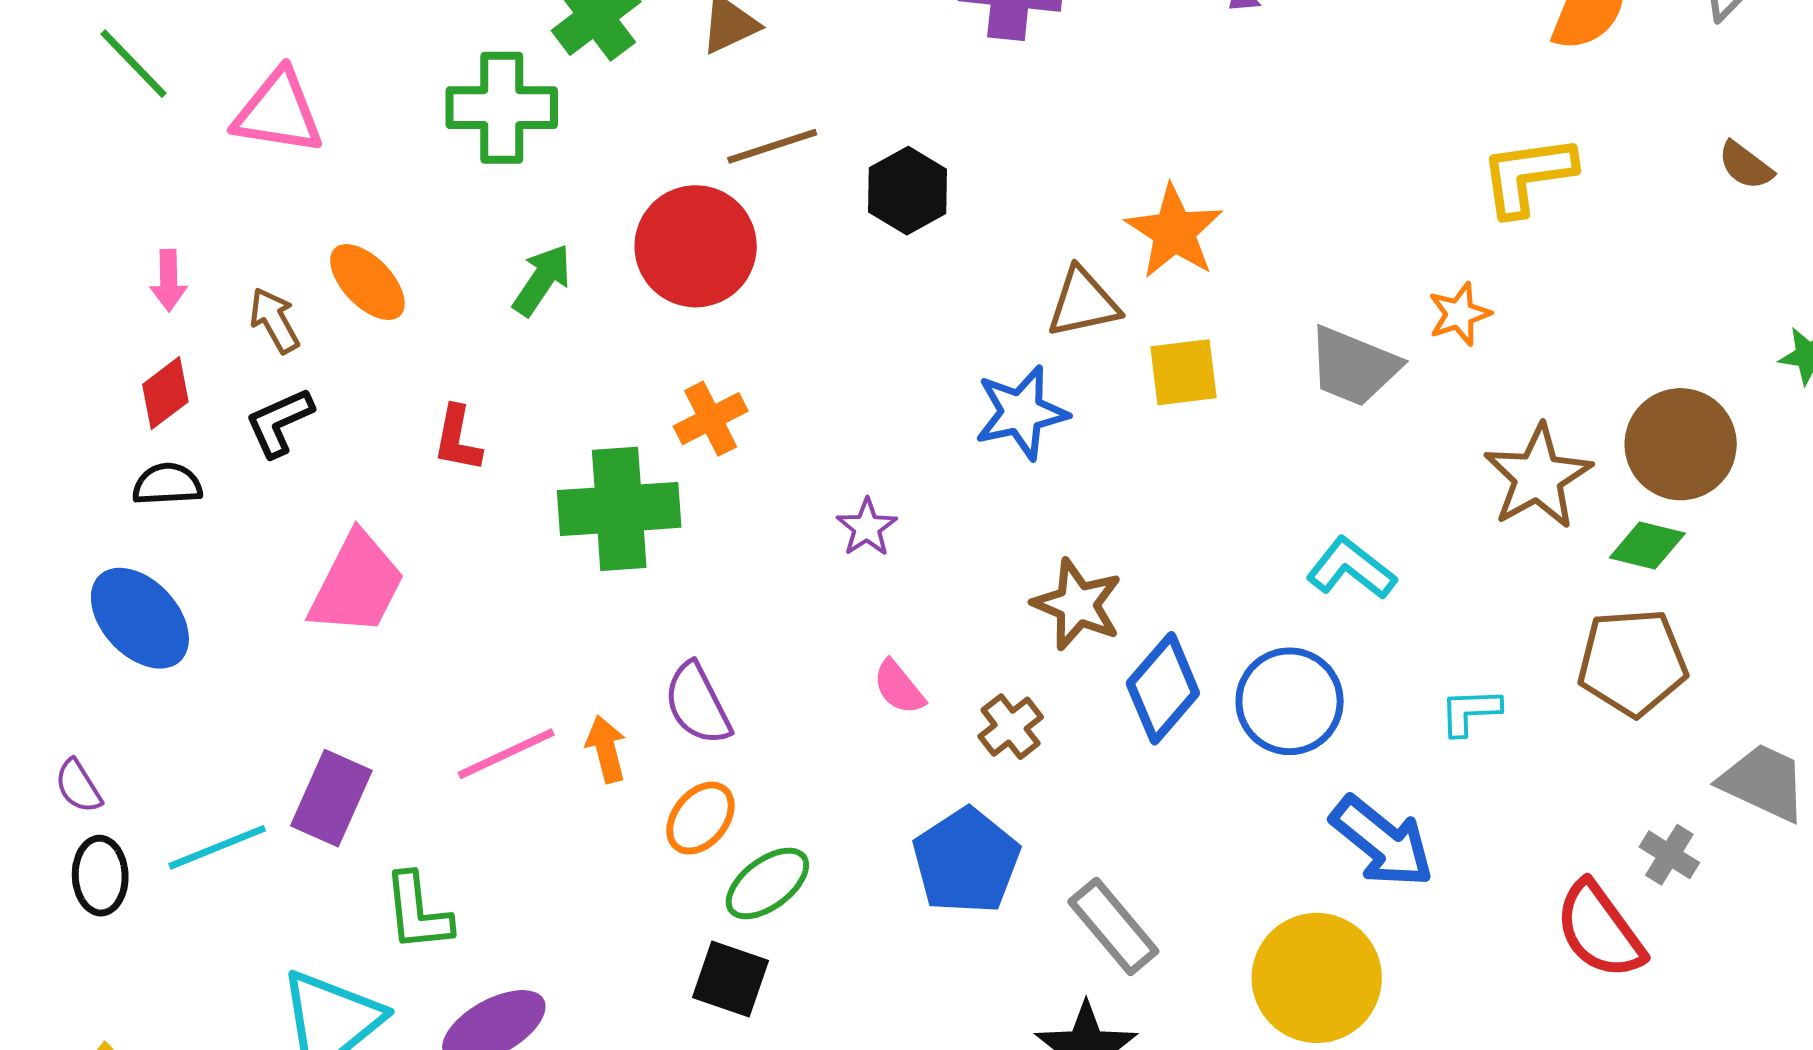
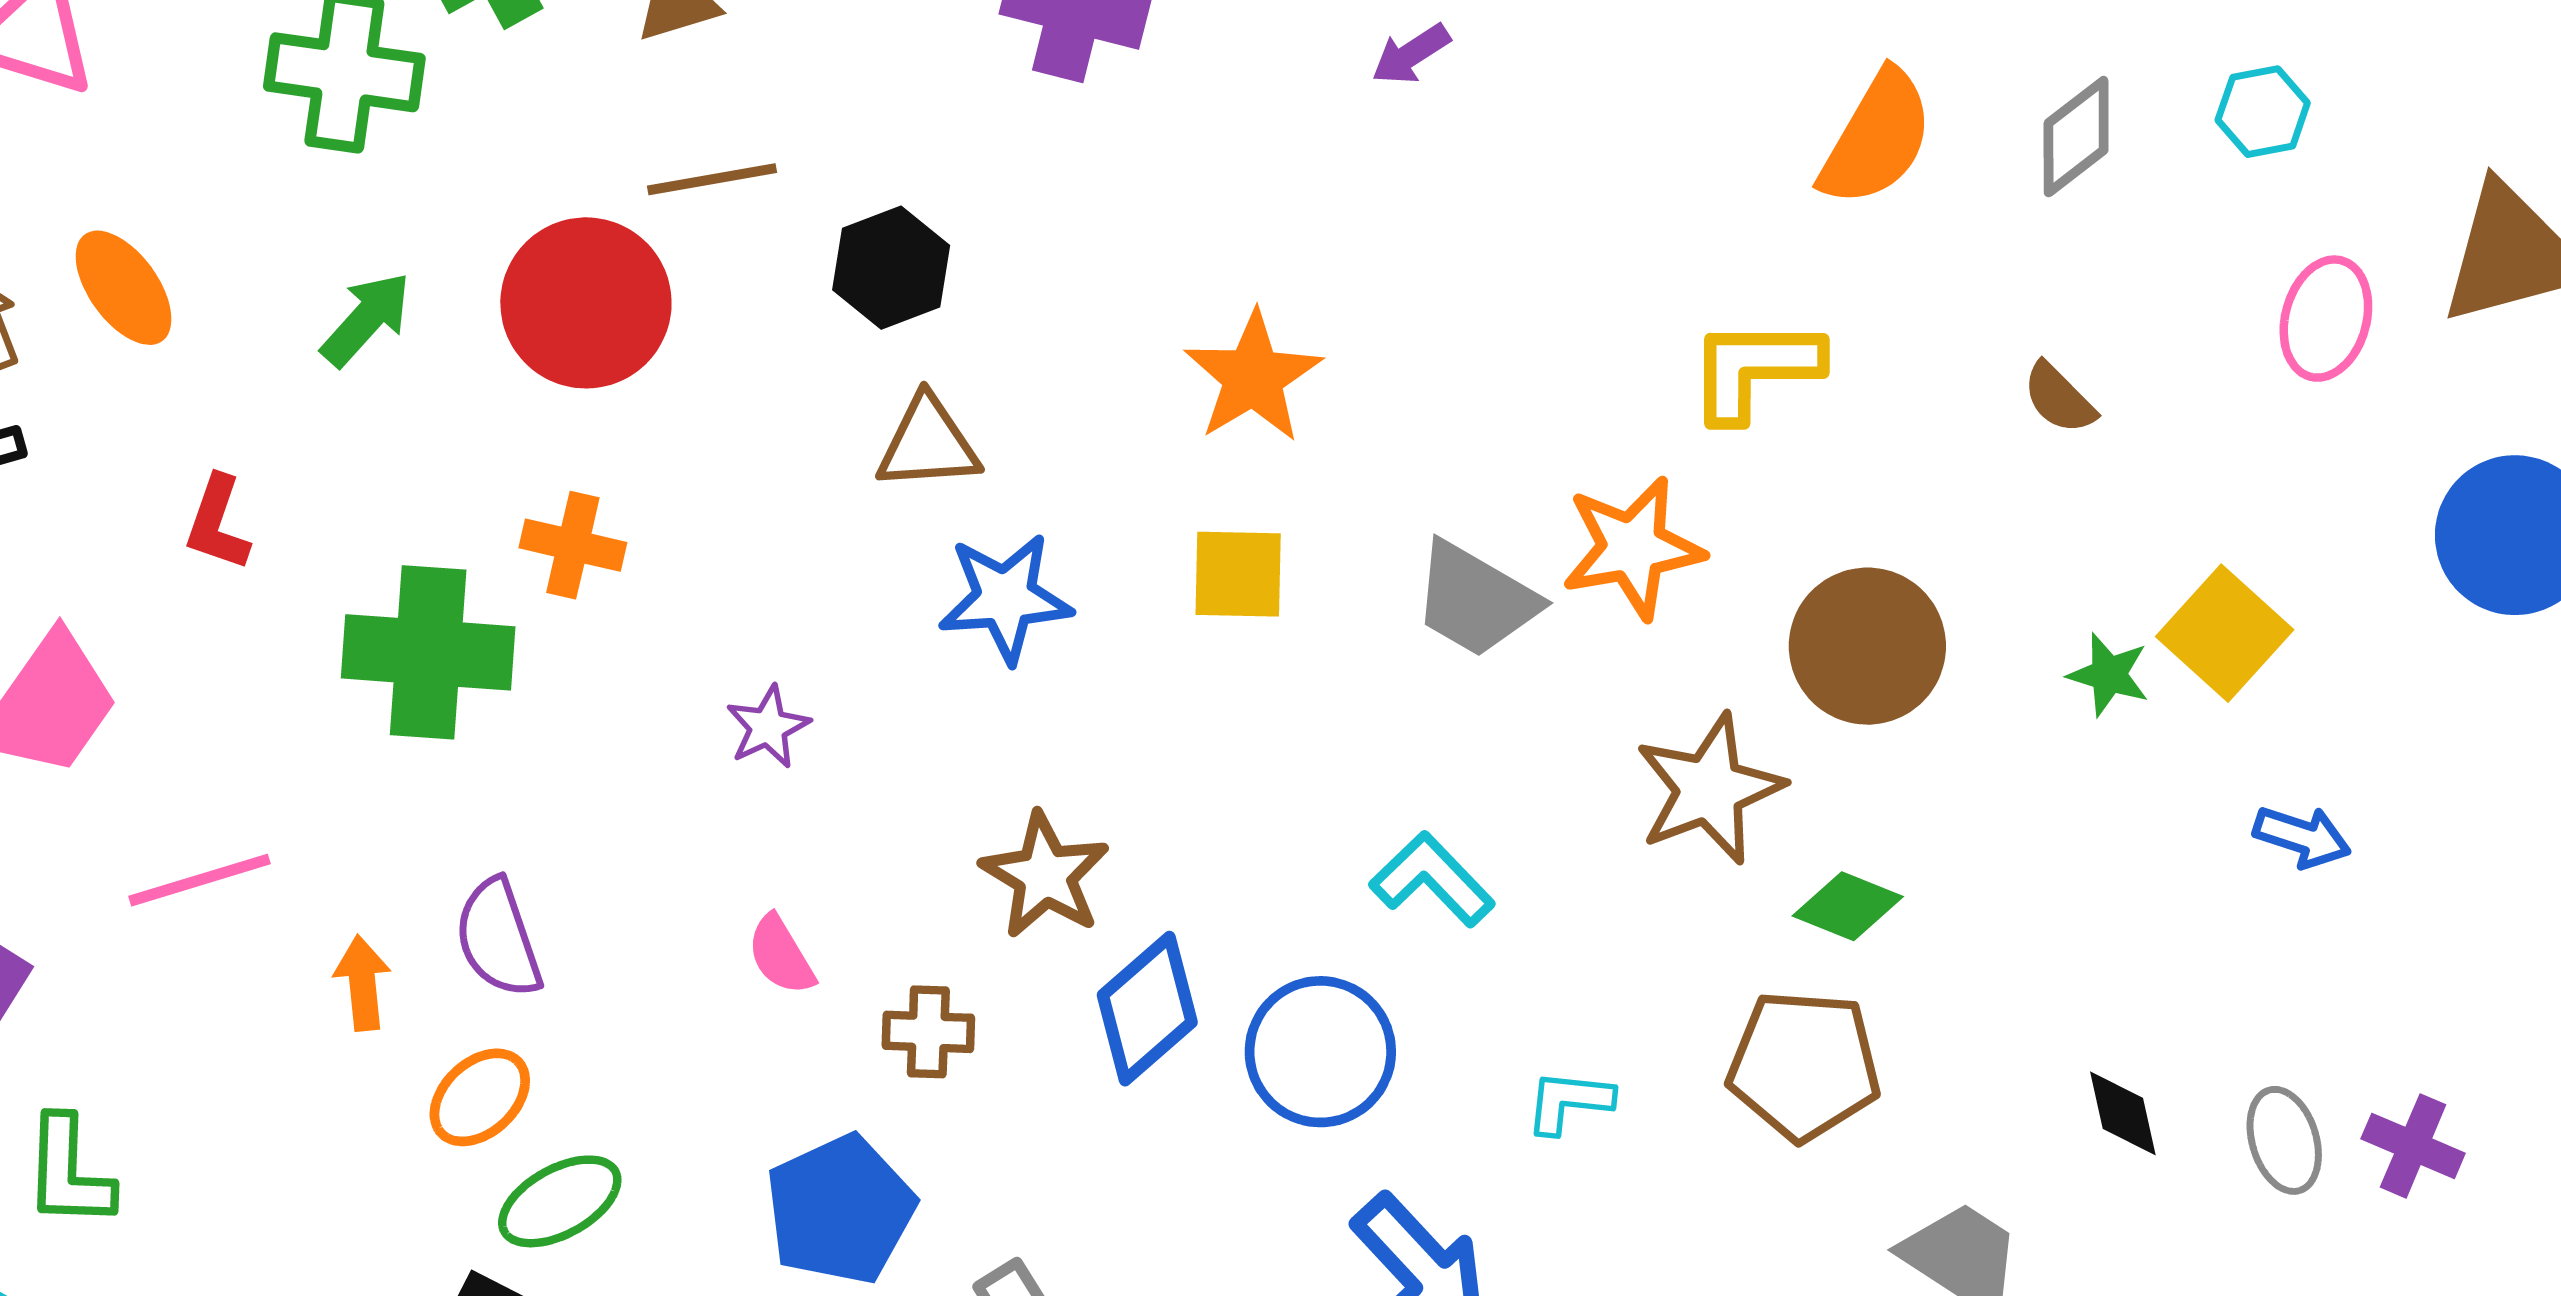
brown triangle: (1083, 303) -> (928, 444), moved
orange star: (1459, 314) -> (1633, 548), size x1.6
orange cross: (711, 419) -> (573, 545), turned 32
brown circle: (1681, 444) -> (1867, 646), moved
brown cross: (1011, 727) -> (928, 1032), turned 32
pink line: (506, 754) -> (200, 880), moved

